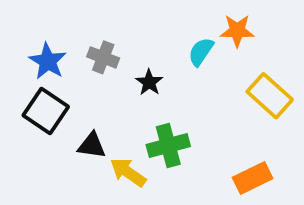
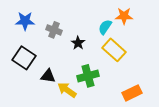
blue star: (48, 61) -> (25, 21), moved, turned -30
yellow rectangle: (270, 96) -> (114, 50), moved

